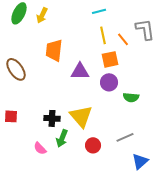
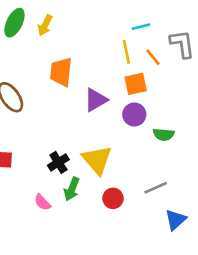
cyan line: (99, 11) -> (141, 27), moved
purple triangle: (80, 71) -> (96, 100), turned -30
black cross: (52, 118) -> (58, 162), turned -35

